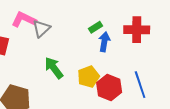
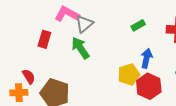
blue arrow: (104, 42) -> (147, 58), moved
green arrow: (54, 68) -> (80, 48), moved

